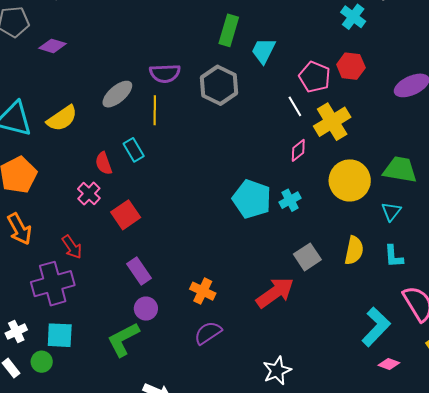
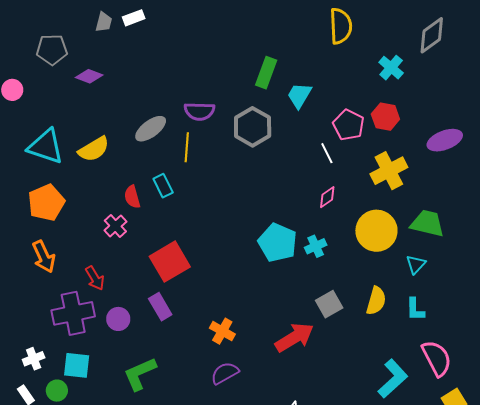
yellow cross: (332, 122) -> (389, 171), moved
red square: (126, 215) -> (170, 262), moved, size x1.4
purple circle: (146, 309) -> (118, 319), moved

